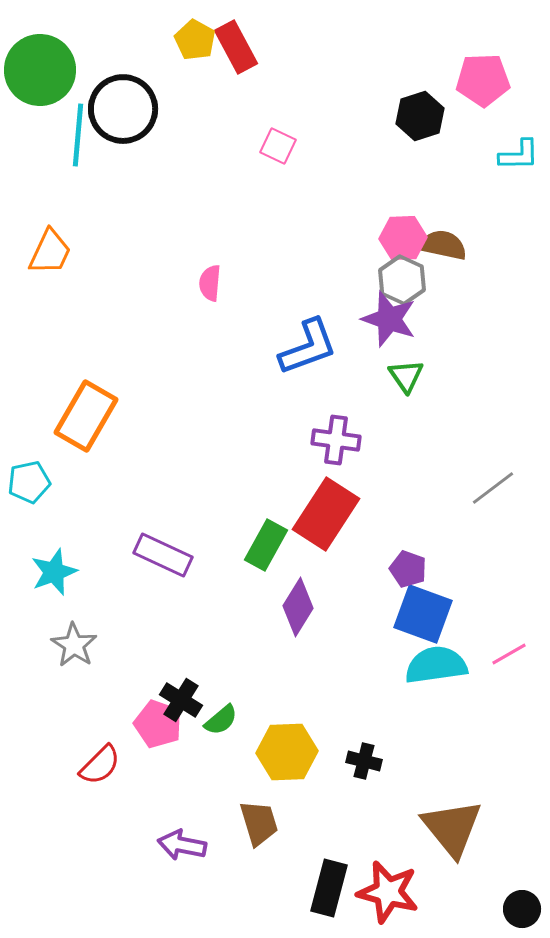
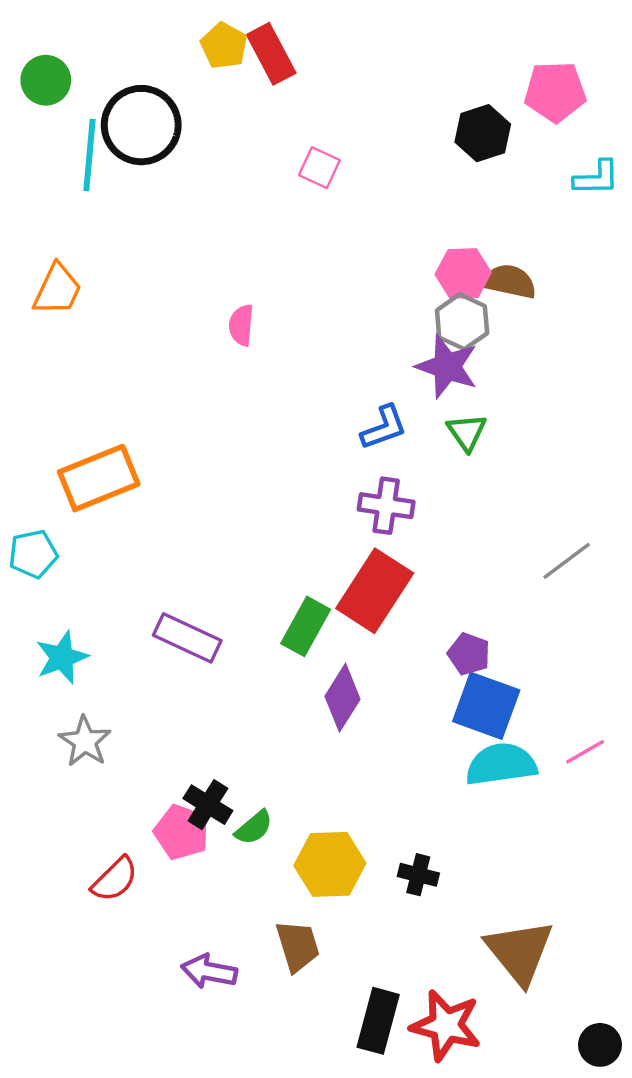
green circle: (40, 70) -> (46, 80), size x0.6
blue L-shape: (308, 347) -> (384, 427), moved, size x0.7
orange rectangle: (86, 416) -> (99, 478), turned 38

